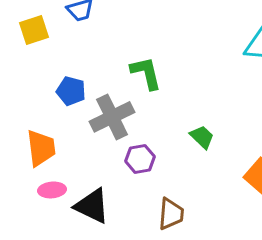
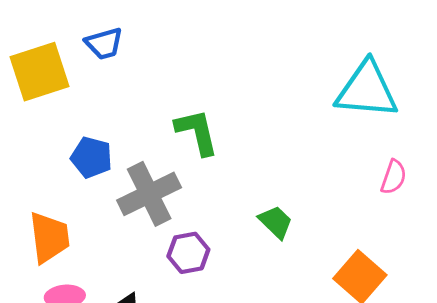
yellow square: (34, 30) -> (40, 72), size x1.4

